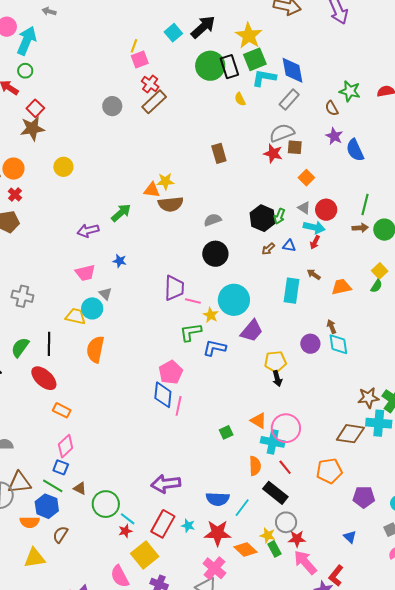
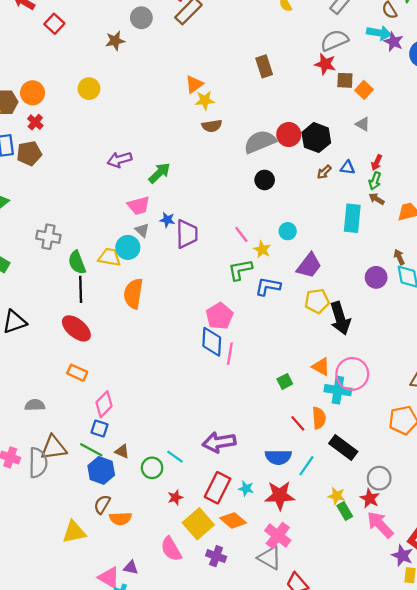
brown star: (32, 128) -> (115, 41), moved, size x0.7
brown square: (295, 147) -> (345, 80), moved
orange triangle: (152, 190) -> (194, 84), moved, turned -42
brown semicircle: (171, 204) -> (212, 126), size x0.7
red circle: (326, 210) -> (289, 135), moved
green arrow: (121, 213) -> (159, 173), moved
green arrow: (279, 216) -> (375, 181), moved
gray semicircle: (213, 220) -> (260, 142), size x1.6
cyan arrow: (314, 227) -> (379, 33), moved
black circle: (215, 254) -> (265, 180), size x0.7
blue star: (120, 261) -> (167, 220), moved
pink trapezoid: (85, 273) -> (139, 206), moved
purple trapezoid: (174, 288) -> (187, 234), moved
cyan circle: (234, 300) -> (288, 231), size x0.5
pink line: (193, 301) -> (241, 234), turned 42
green semicircle: (20, 347) -> (77, 262), moved, turned -55
yellow pentagon: (275, 362) -> (317, 301), moved
black arrow: (277, 379) -> (340, 318), size x1.8
orange rectangle: (62, 410) -> (77, 373), moved
red line: (285, 467) -> (298, 423), moved
green circle: (106, 504) -> (152, 468), size x0.7
blue hexagon: (47, 506) -> (101, 470), moved
cyan line: (128, 519) -> (175, 457), moved
orange semicircle: (30, 522) -> (121, 519), moved
gray circle: (286, 522) -> (379, 478), moved
red star: (297, 539) -> (370, 498), turned 30
orange diamond: (245, 550) -> (233, 520), moved

